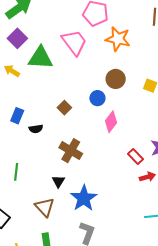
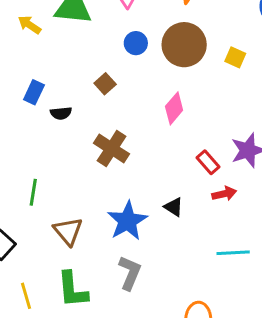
brown circle: (116, 79) -> (184, 45), size x1.5
blue circle: (97, 98) -> (136, 43), moved
green line: (16, 172) -> (33, 192), moved
black triangle: (58, 181) -> (174, 207), moved, turned -32

